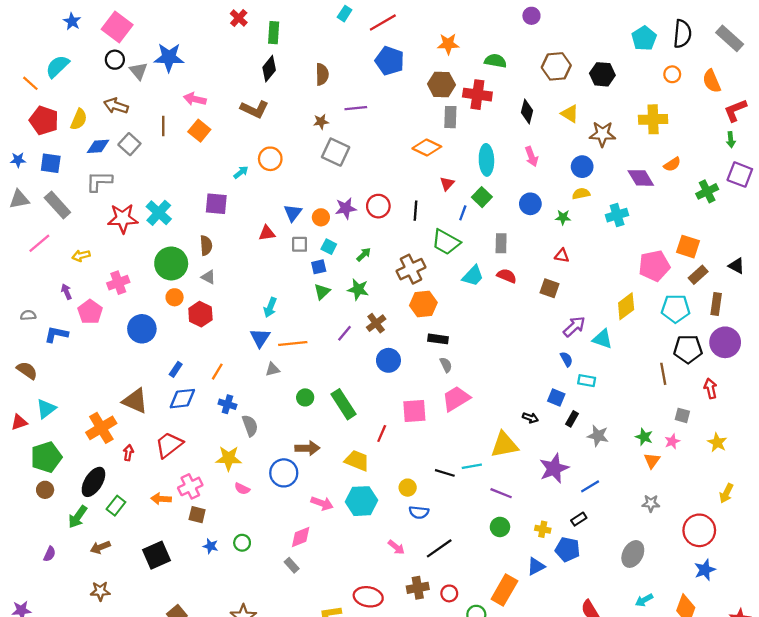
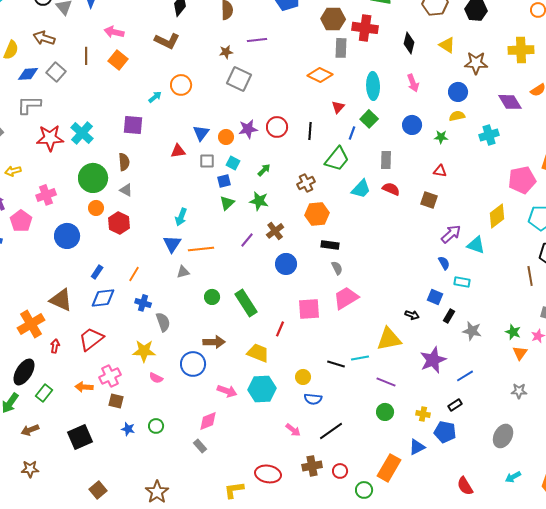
green trapezoid: (446, 242) -> (337, 159), turned -80
brown cross: (411, 269) -> (306, 183), size x0.7

